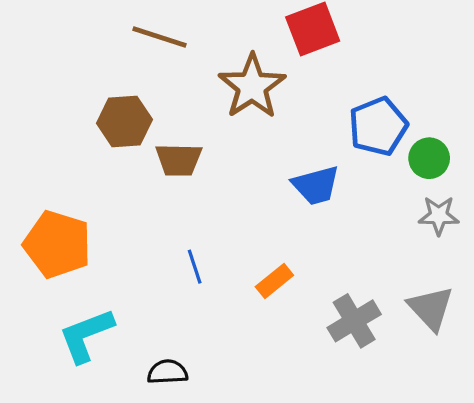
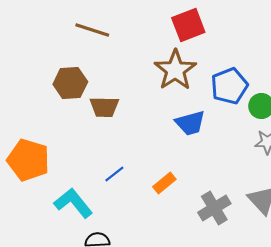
brown star: (252, 86) -> (175, 70), moved
blue line: (195, 267) -> (114, 174), turned 70
cyan L-shape: (86, 335) -> (73, 203), moved, turned 72

